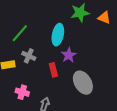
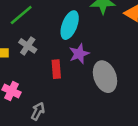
gray ellipse: (83, 83) -> (105, 77), moved

